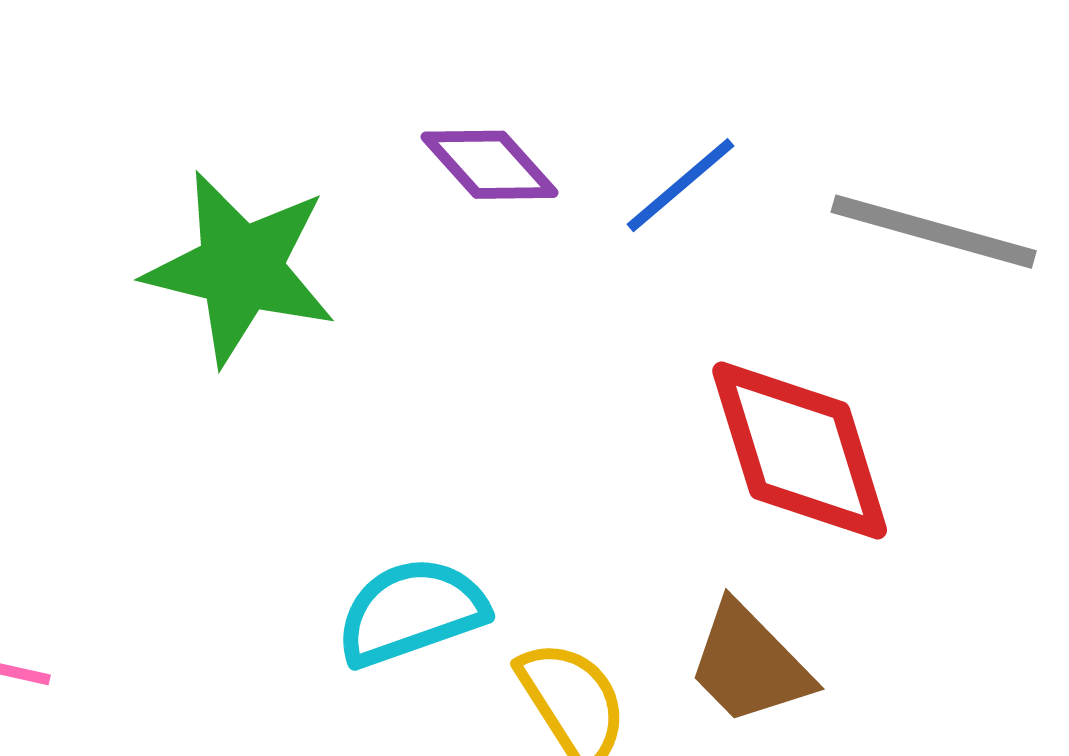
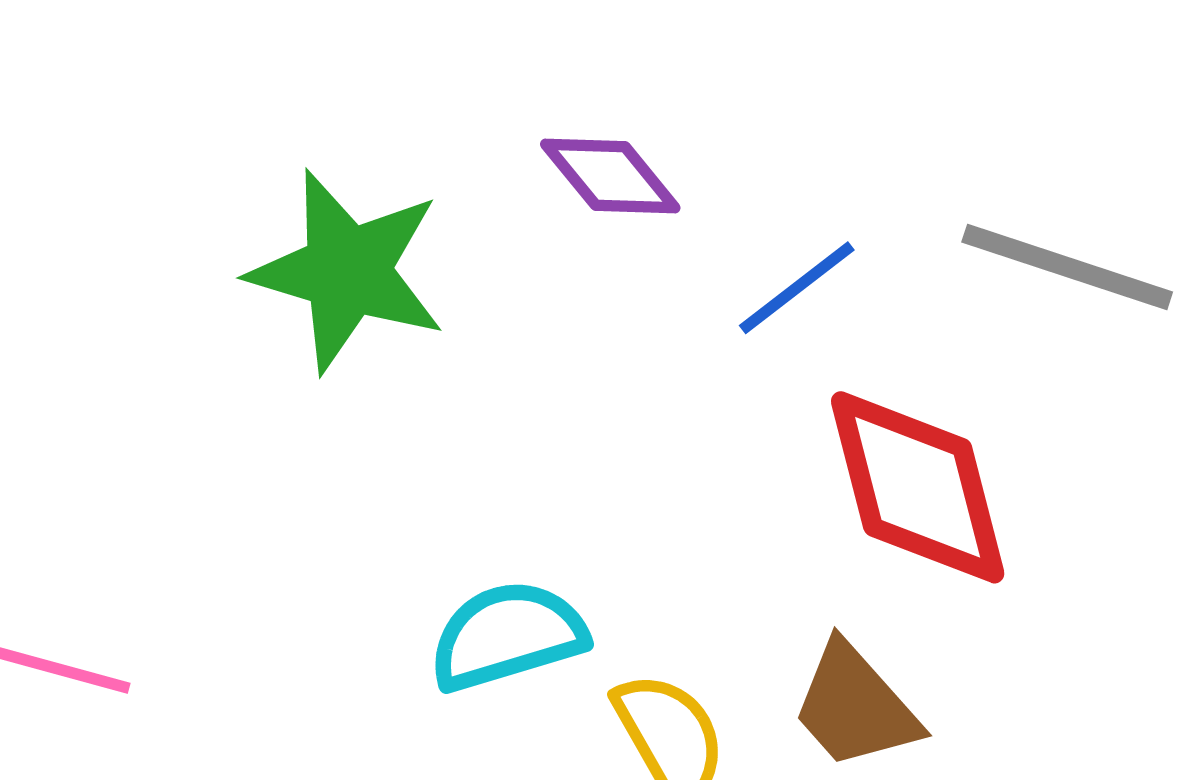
blue line: (681, 185) -> (797, 288), moved

